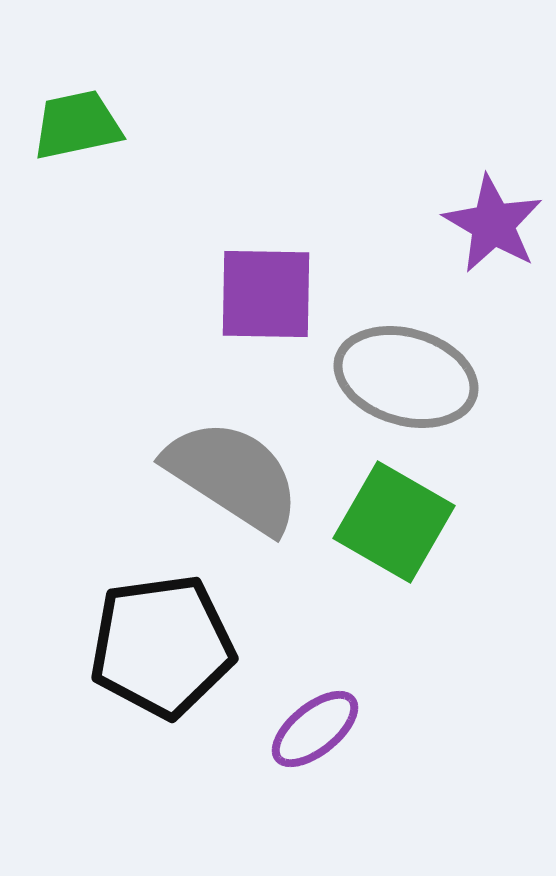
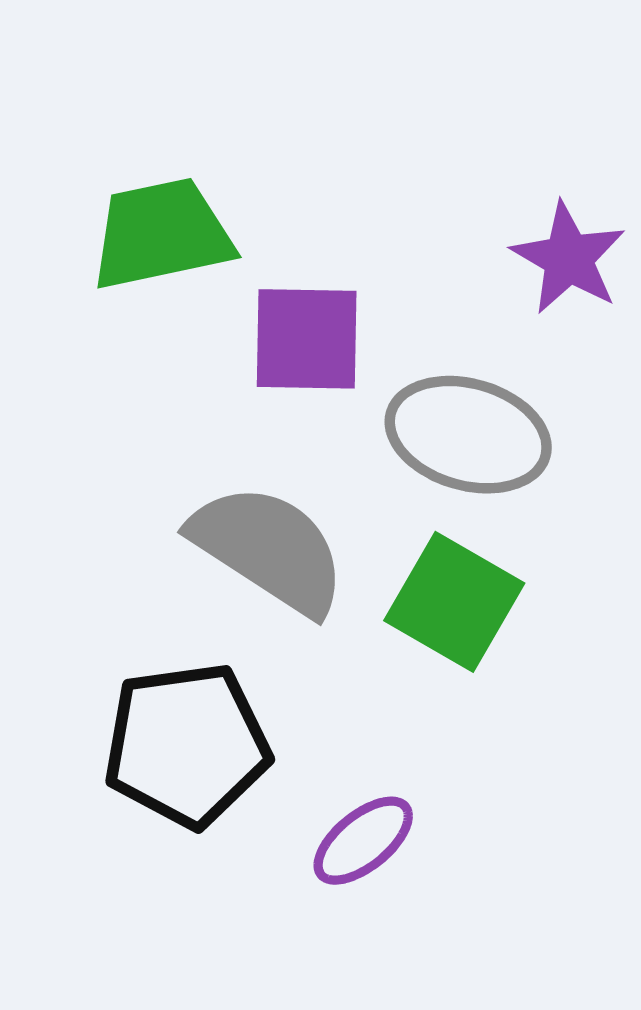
green trapezoid: (77, 125) -> (161, 234), moved, size x1.4

